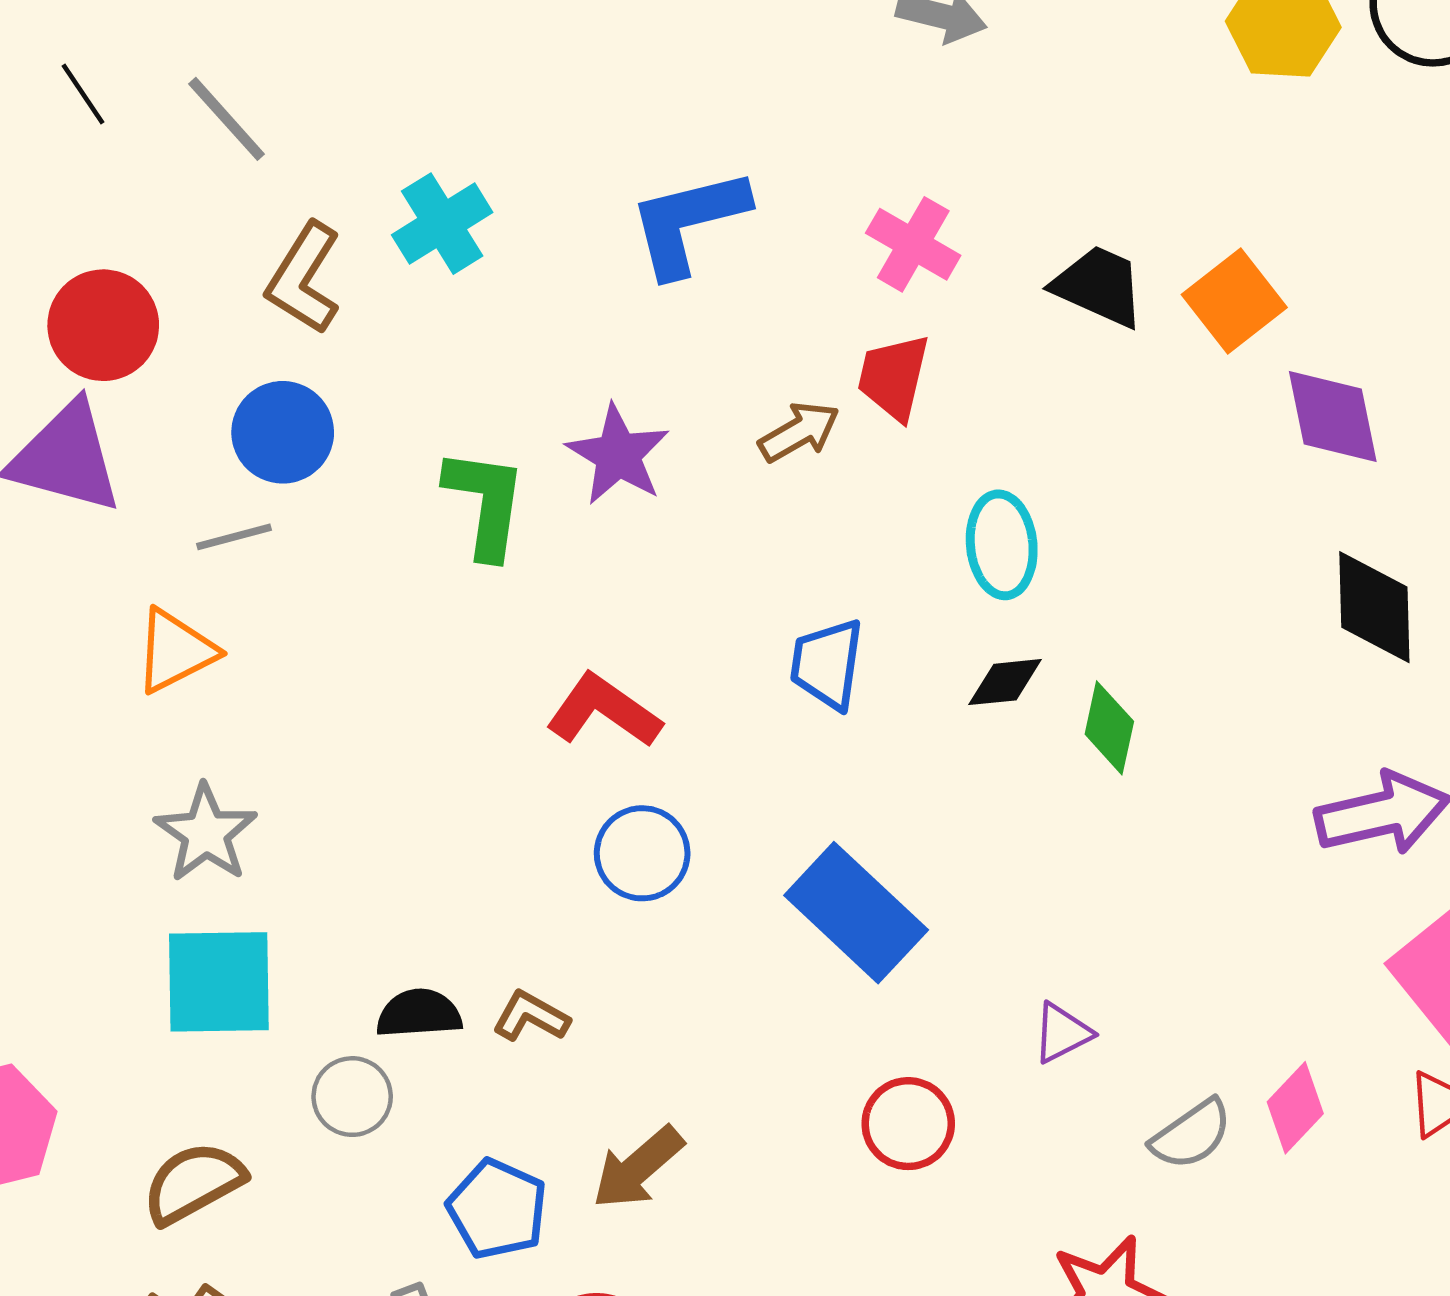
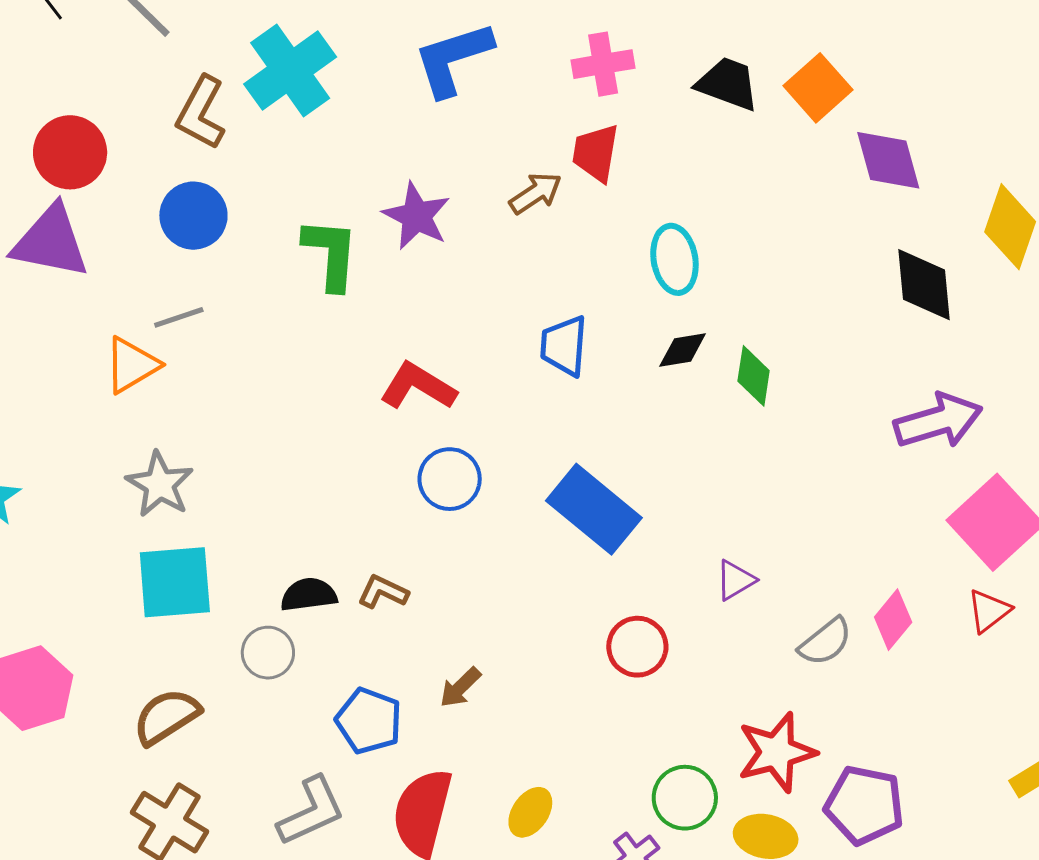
cyan cross: (442, 224) -> (290, 71), size x1.4
pink cross: (913, 244) -> (603, 64), turned -36
gray line: (234, 537) -> (179, 317), moved
brown arrow: (638, 1168) -> (460, 687), size x0.7

